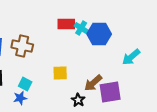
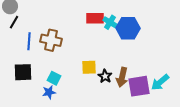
cyan arrow: (131, 57) -> (160, 82), moved
brown arrow: (93, 83) -> (122, 77), turned -36
black star: (78, 100) -> (105, 76), moved

